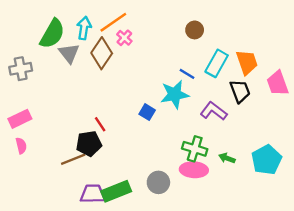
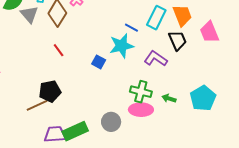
red line: (100, 124) -> (59, 50), moved

